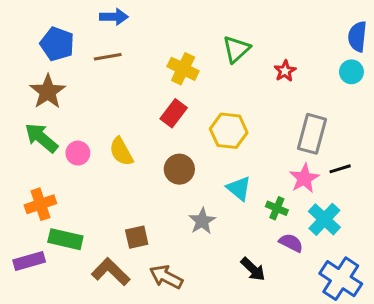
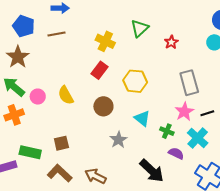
gray rectangle: (312, 134) -> (189, 83), turned -30
black line: (340, 169) -> (207, 113), moved
orange cross: (40, 204) -> (14, 115), moved
brown square: (137, 237) -> (61, 143), moved
black arrow: (253, 269) -> (152, 171), size x1.5

